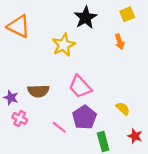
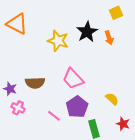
black star: (86, 18) -> (87, 32), moved
yellow star: (64, 45) -> (58, 41), turned -30

